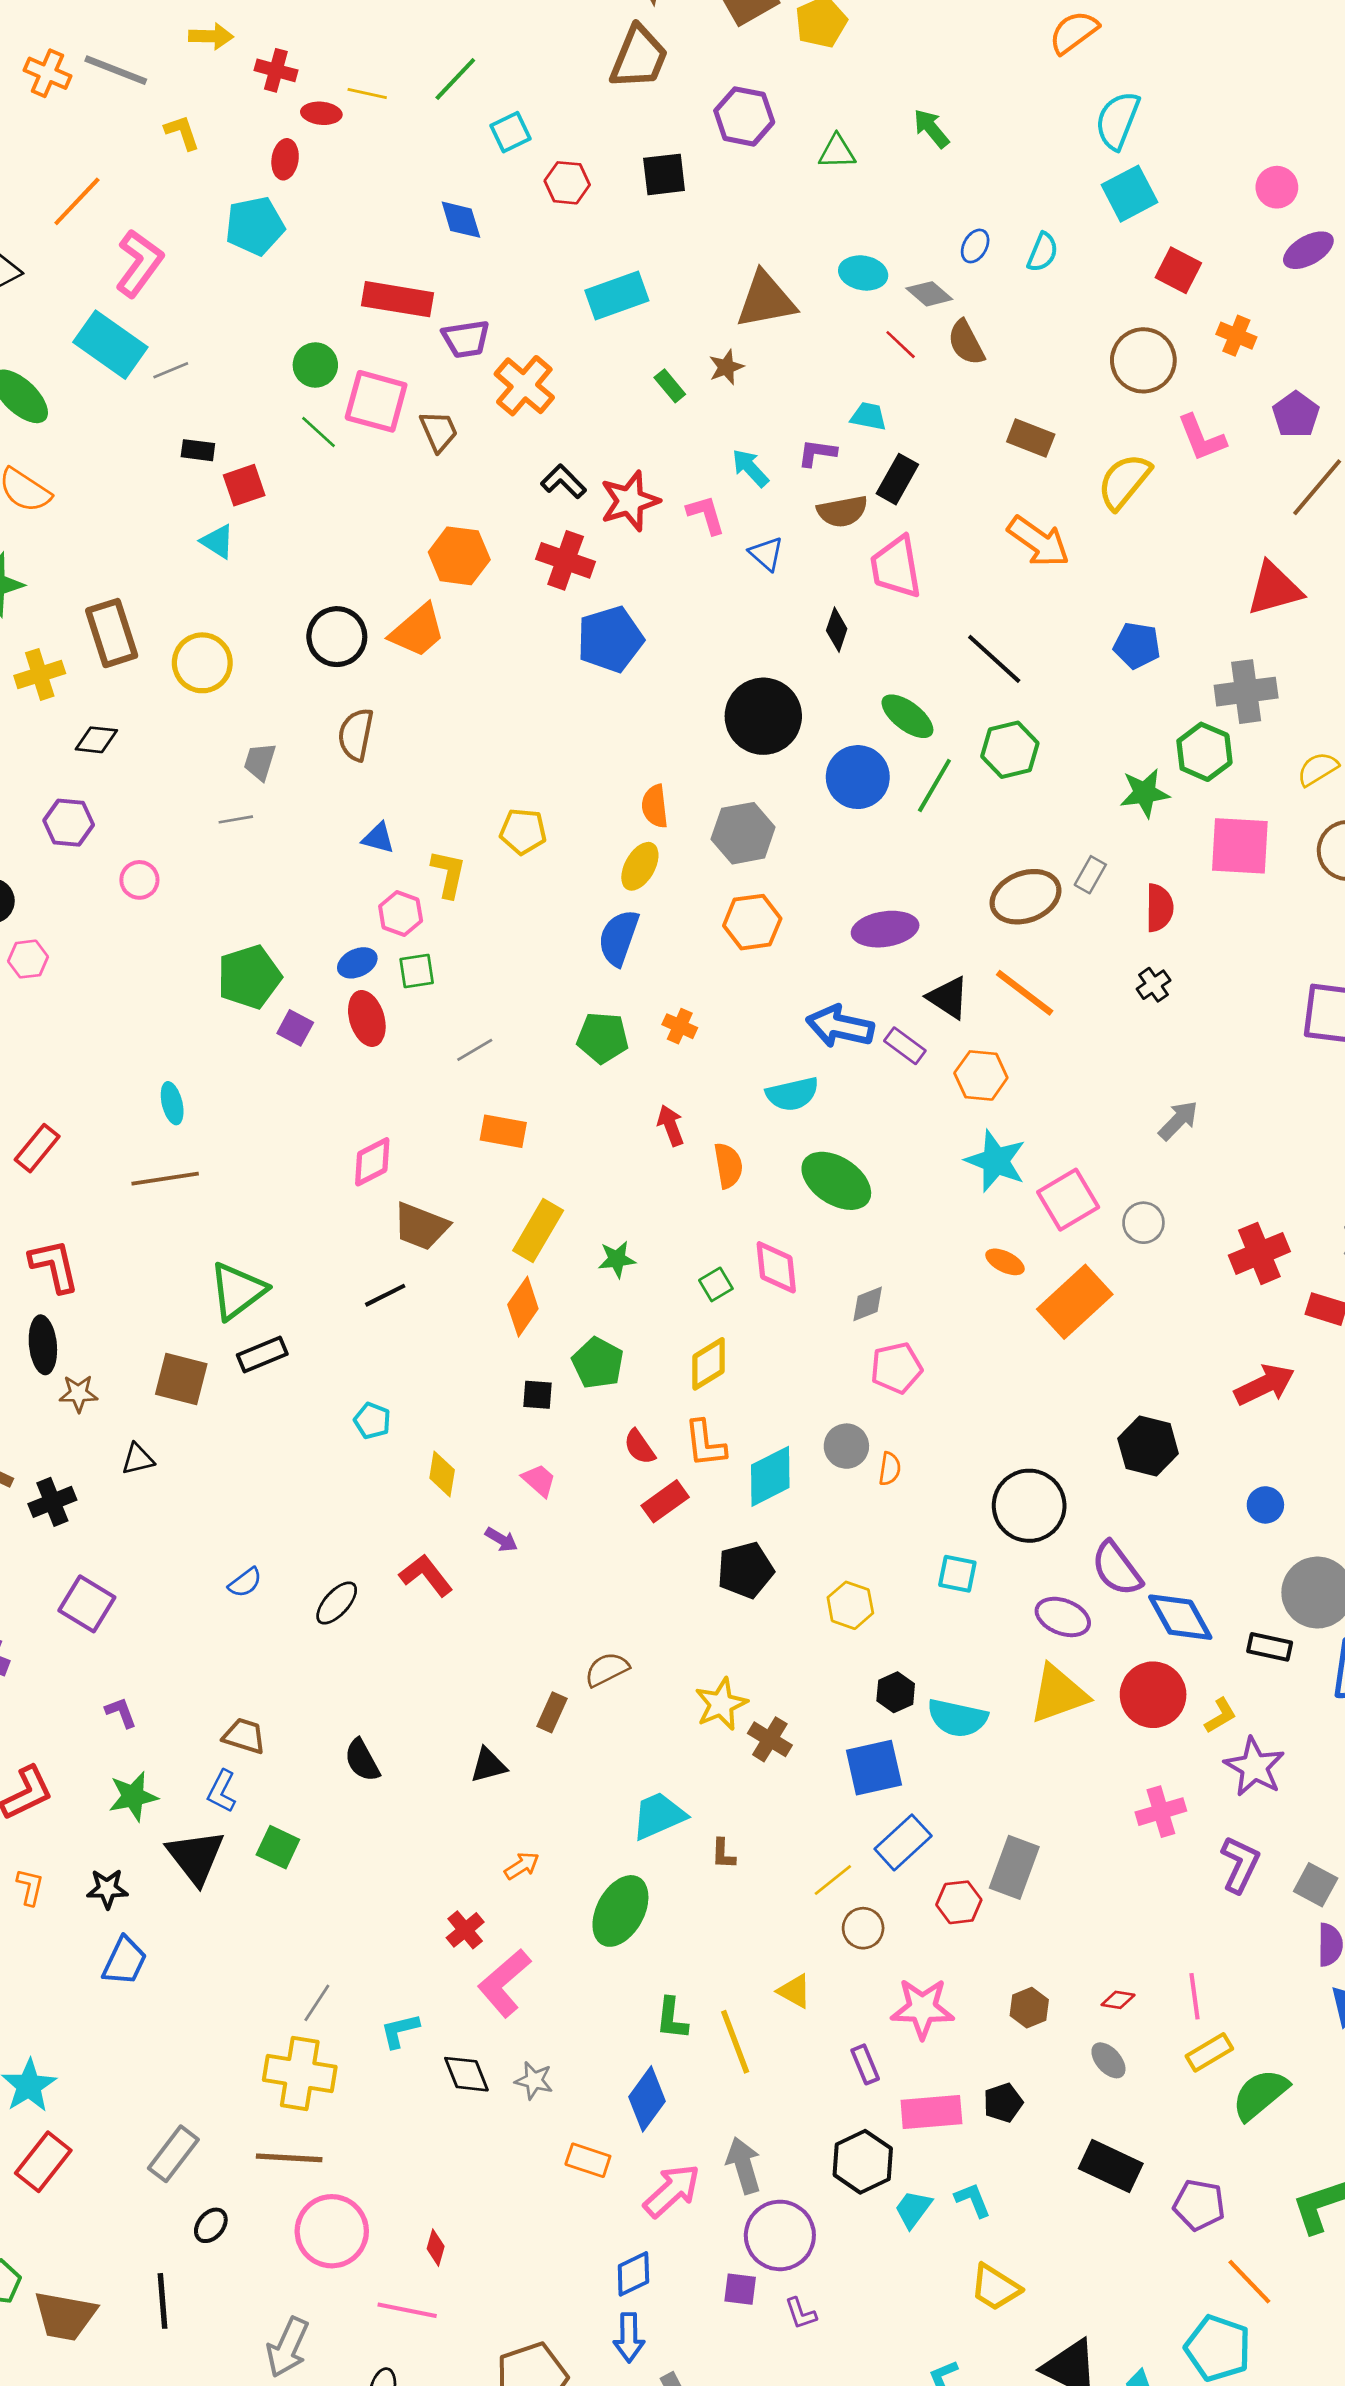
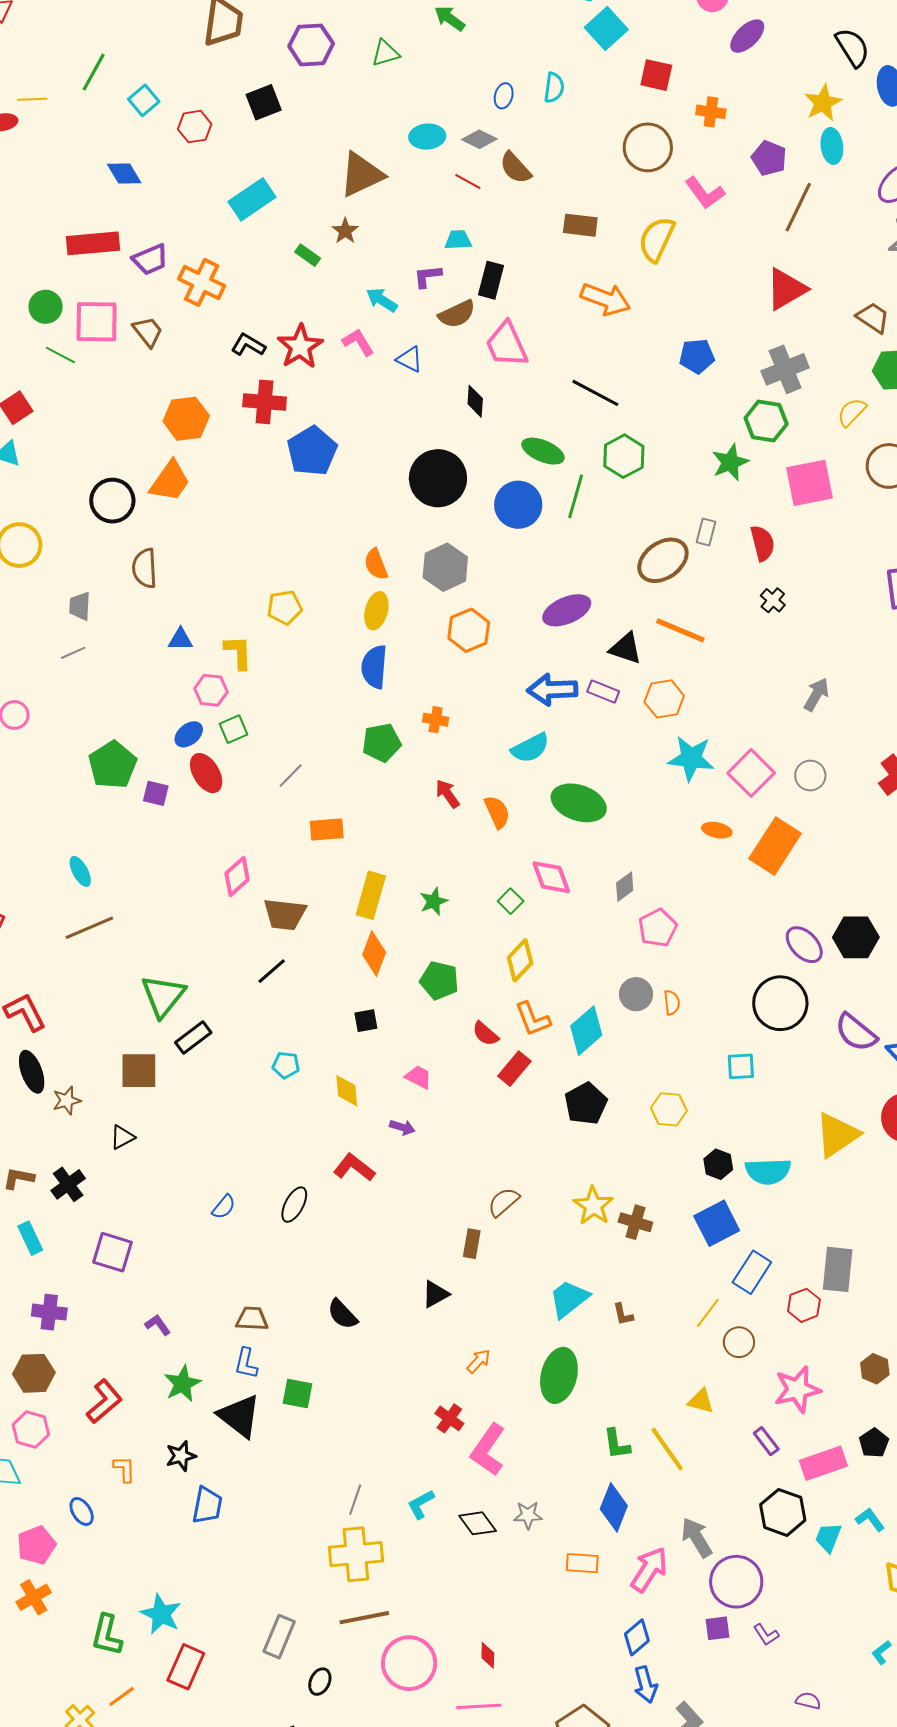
black square: (537, 1395) -> (366, 1021), moved
purple ellipse: (1063, 1617) -> (804, 945), moved, turned 39

